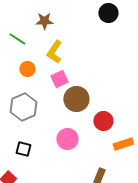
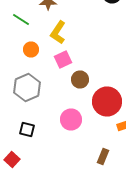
brown circle: (76, 99) -> (80, 80), size x0.7
red circle: (103, 121) -> (107, 102), size x1.5

